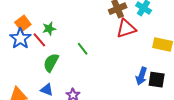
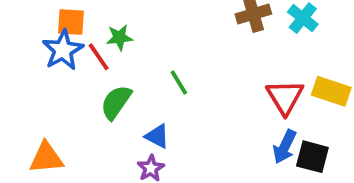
orange square: (23, 23) -> (71, 22), turned 35
red triangle: (126, 28) -> (285, 97), moved, turned -50
blue triangle: (47, 90) -> (157, 136), moved

